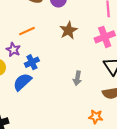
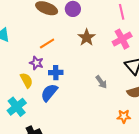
blue cross: (32, 62) -> (56, 73), turned 32
gray arrow: (77, 78) -> (101, 82), turned -40

